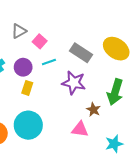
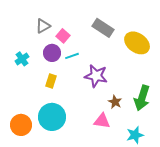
gray rectangle: (81, 53) -> (103, 28), moved
purple circle: (23, 67) -> (52, 53), moved
green arrow: (115, 92) -> (142, 98), moved

